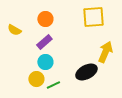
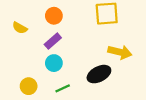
yellow arrow: (105, 52) -> (120, 52), turned 80
yellow circle: (36, 79) -> (29, 86), moved

